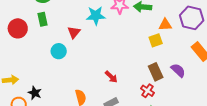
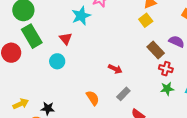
green rectangle: (42, 19) -> (32, 36), size x1.6
red cross: (148, 91) -> (166, 69), moved

